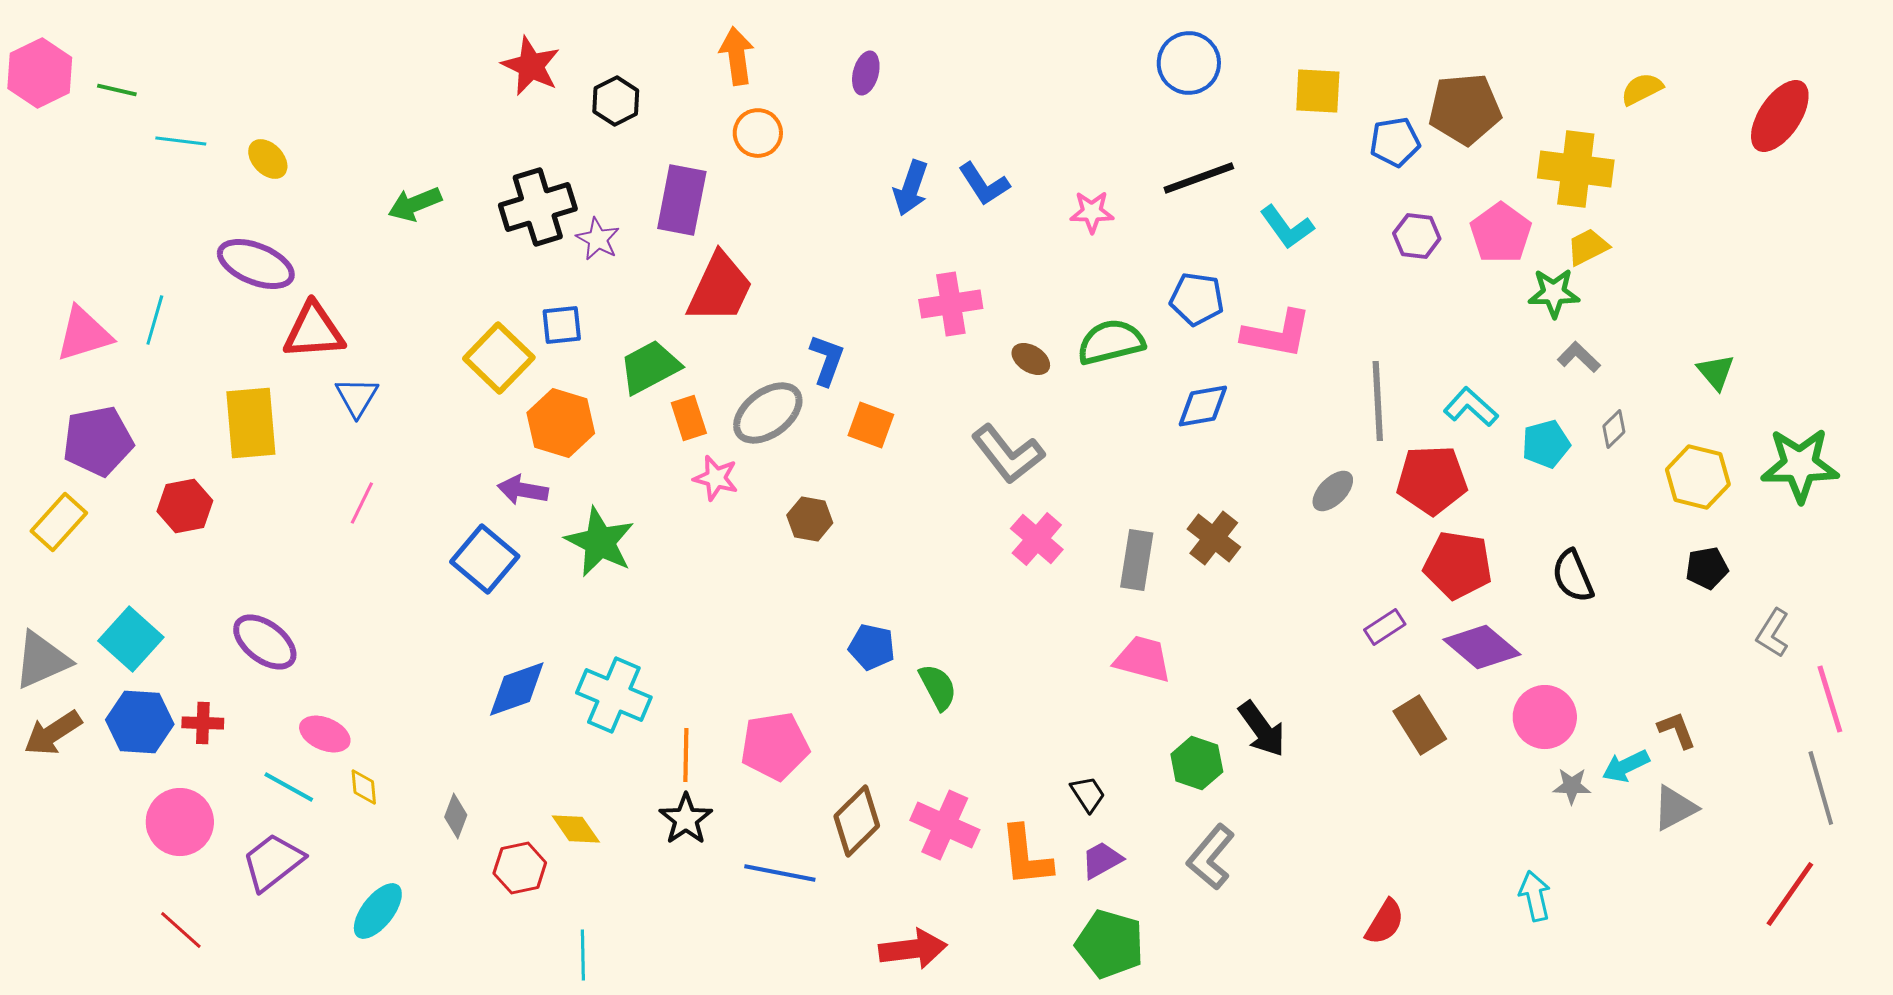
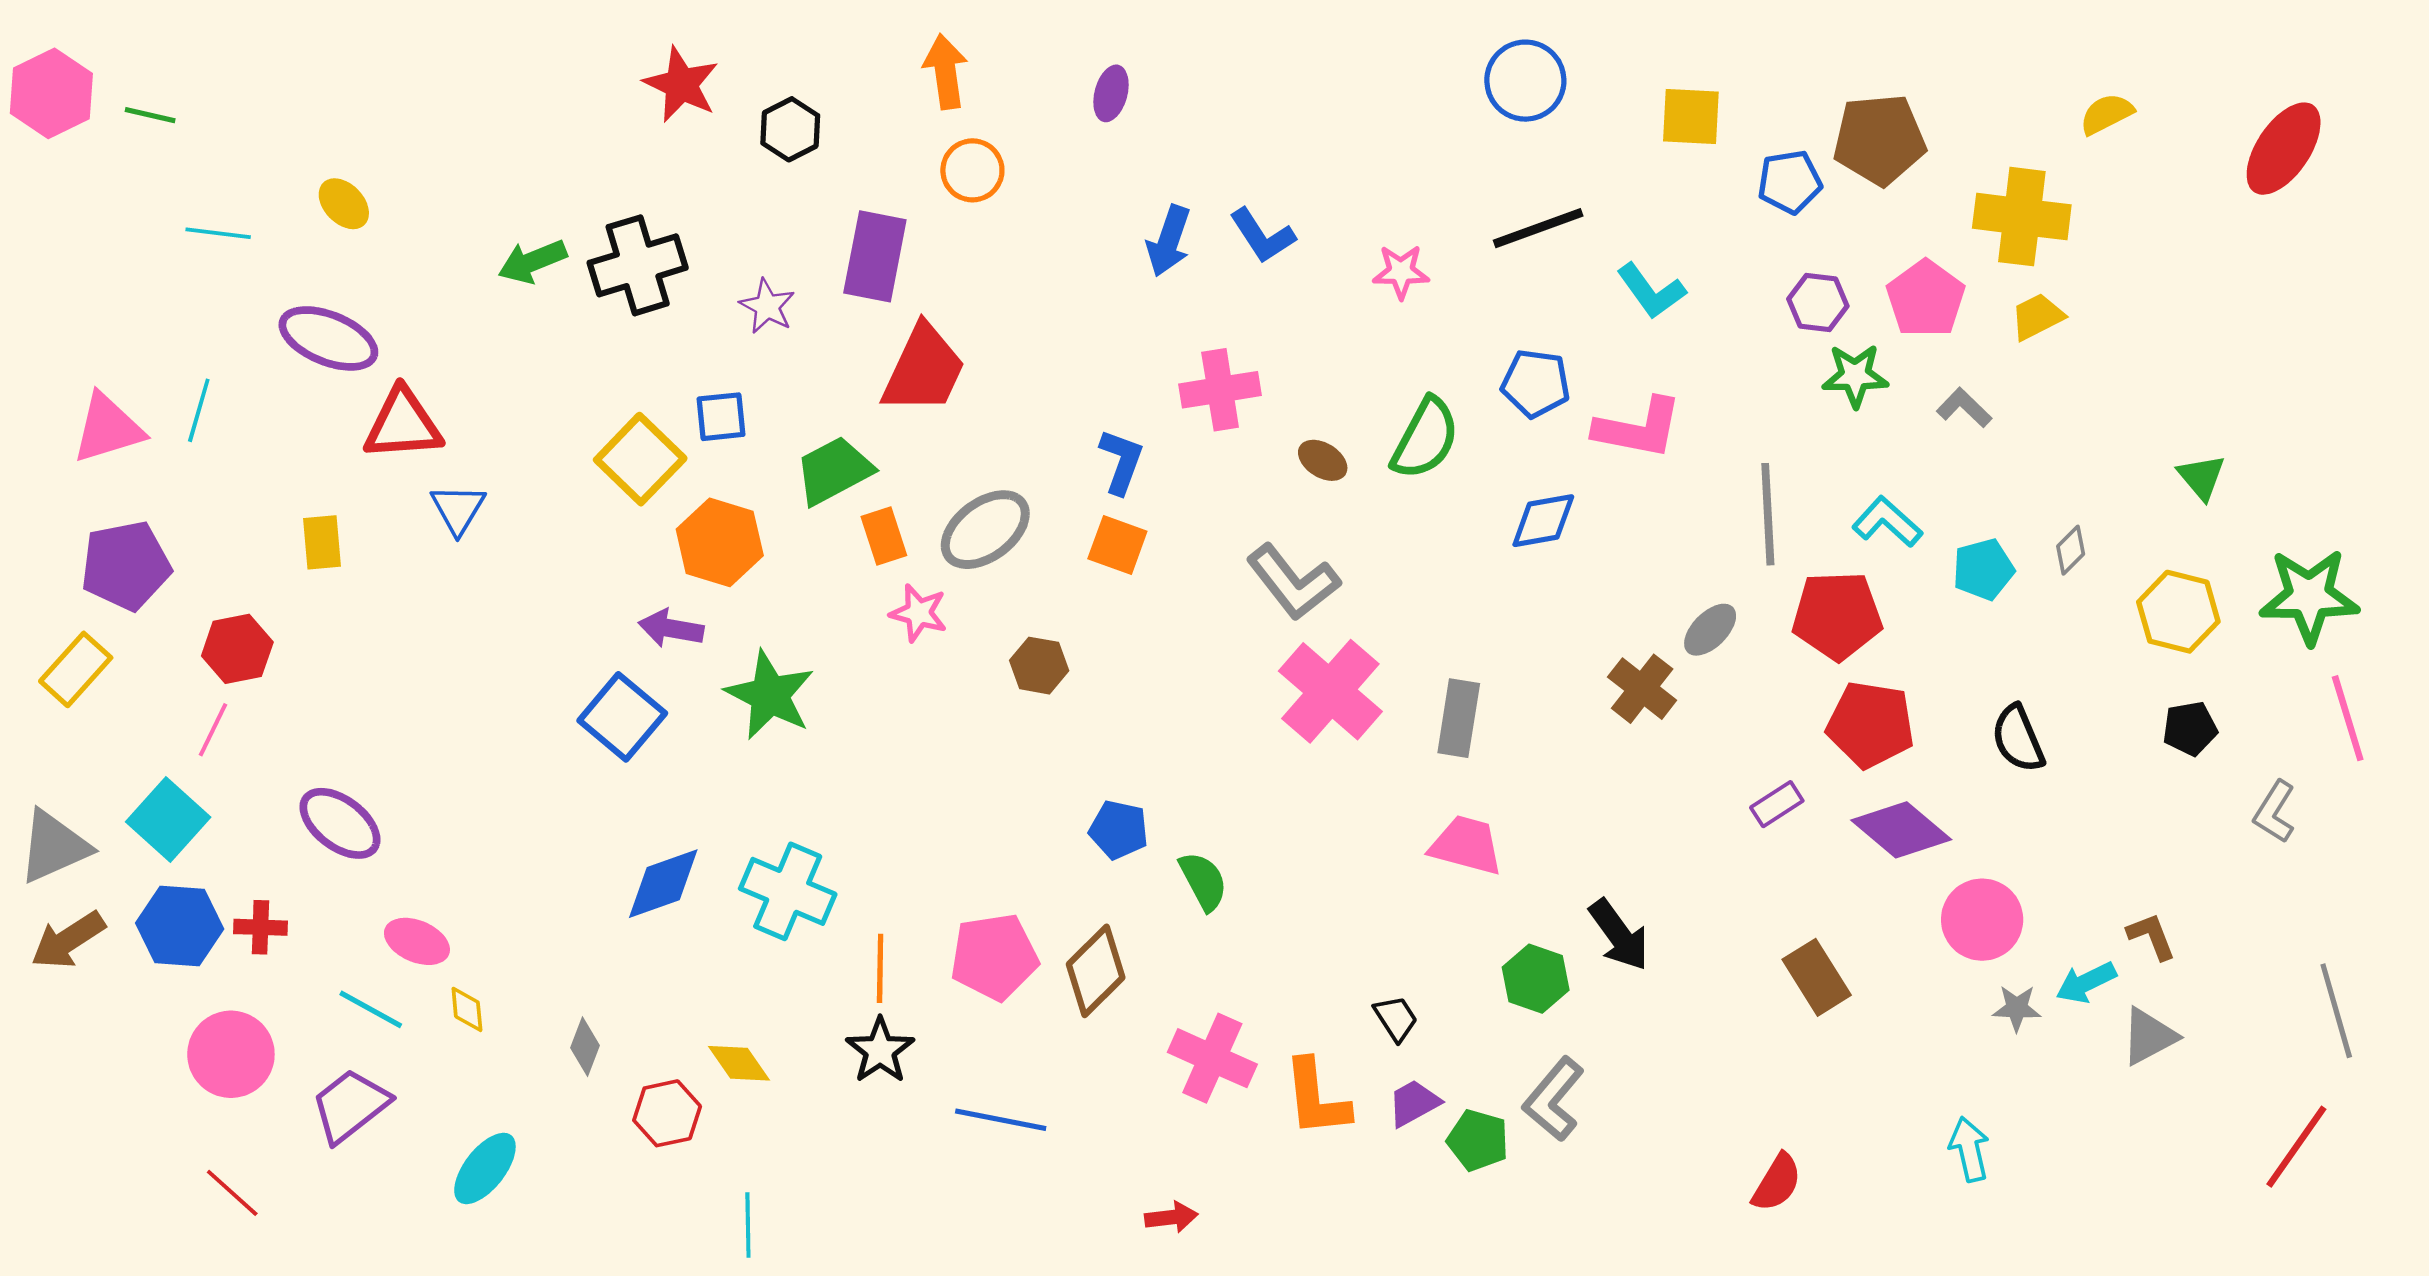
cyan line: (181, 141) -> (218, 233), moved
black cross: (538, 207) -> (638, 265), moved
green star: (1554, 293) -> (1855, 376), moved
green semicircle: (1111, 342) -> (1425, 439), turned 132
gray L-shape: (1579, 357) -> (1964, 408), moved
blue L-shape: (827, 360) -> (1121, 462), moved
yellow rectangle: (251, 423) -> (322, 542), size x0.6
pink line: (362, 503) -> (213, 730), moved
brown cross: (1214, 538) -> (1642, 689), moved
pink cross: (1037, 539) -> (1330, 691), size x1.5
pink line: (1830, 699) -> (2348, 718), moved
brown rectangle: (1420, 725) -> (1817, 977), moved
brown diamond: (857, 821) -> (1096, 971), moved
green pentagon: (1110, 944) -> (1478, 1140), moved, size x0.7
red arrow: (913, 949) -> (1171, 1217), size x0.6

